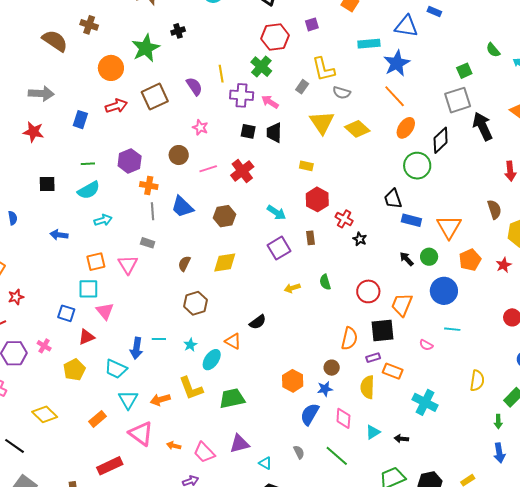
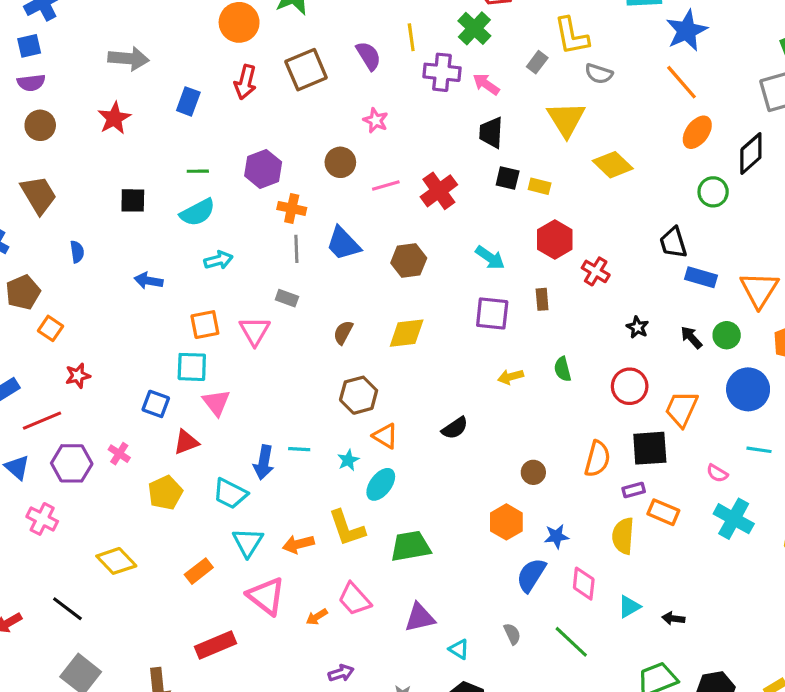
red arrow: (116, 106) -> (245, 82), turned 120
yellow diamond: (357, 129) -> (613, 165), moved
black square: (248, 131) -> (508, 178), moved
red star: (33, 132) -> (114, 118), turned 30
green circle: (417, 166) -> (713, 192), size x0.7
black star: (360, 239) -> (637, 327), moved
purple square: (279, 248) -> (492, 313), turned 35
orange triangle: (233, 341) -> (385, 436), moved
brown circle: (332, 368) -> (533, 472), moved
cyan cross: (425, 402) -> (734, 519), moved
orange arrow: (174, 446) -> (317, 617), turned -48
pink trapezoid: (204, 452) -> (354, 599), moved

